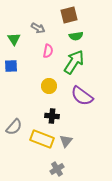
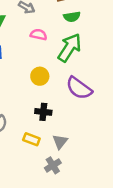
pink semicircle: (48, 51) -> (39, 35), turned -88
yellow rectangle: (42, 139) -> (31, 139), size x0.6
gray cross: (57, 169) -> (53, 165), moved

